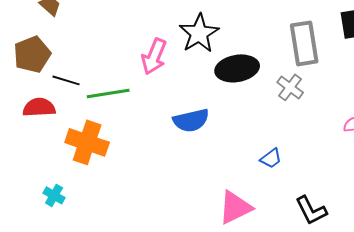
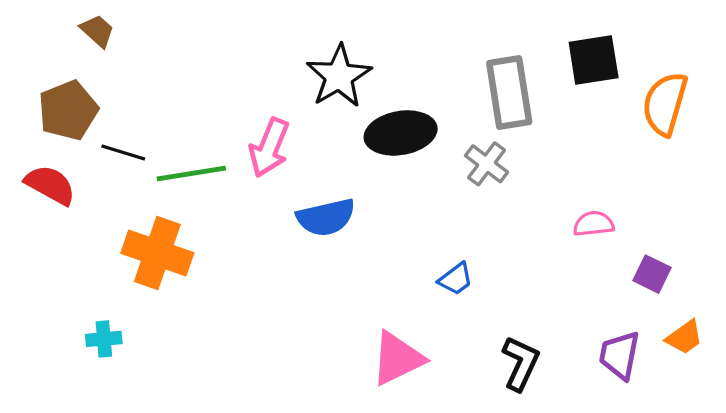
pink arrow: (154, 56) -> (269, 148), moved
red semicircle: (39, 107) -> (50, 185), moved, turned 32
cyan cross: (54, 195) -> (104, 339), turned -35
black L-shape: (311, 210) -> (521, 363), turned -128

